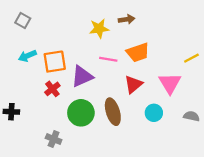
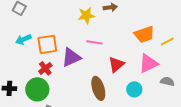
orange trapezoid: (138, 52) -> (144, 34), moved
pink triangle: (170, 83) -> (148, 63), turned 35
green circle: (81, 113) -> (37, 89), moved
gray semicircle: (191, 116) -> (167, 81), moved

